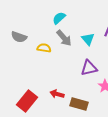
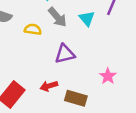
purple triangle: (89, 68) -> (65, 54), moved
red arrow: (57, 94) -> (49, 86), turned -32

